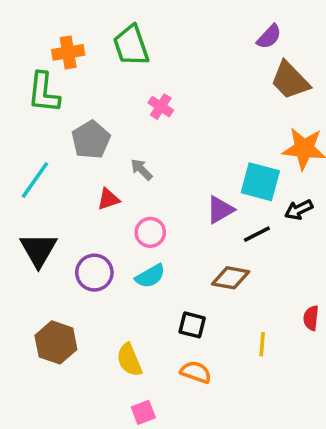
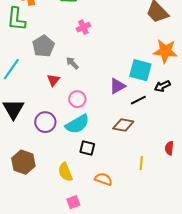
pink cross: (161, 107) -> (83, 27), turned 32
red triangle: (108, 199) -> (53, 80), turned -32
cyan semicircle: (150, 276) -> (77, 124), size x1.4
black square: (192, 325) -> (87, 148), moved

